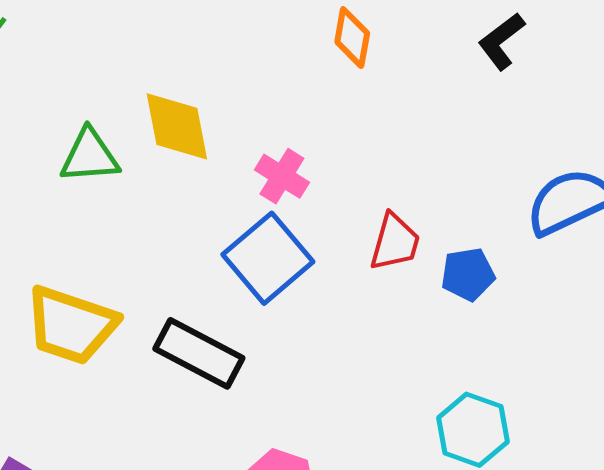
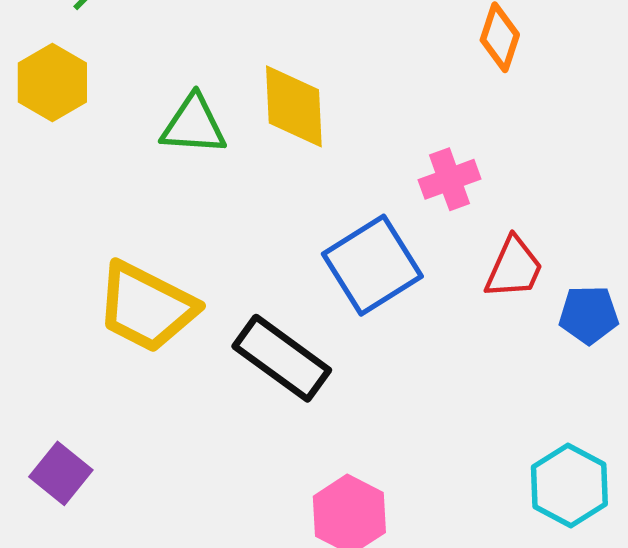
pink cross: (282, 176) -> (450, 179), moved, turned 30

